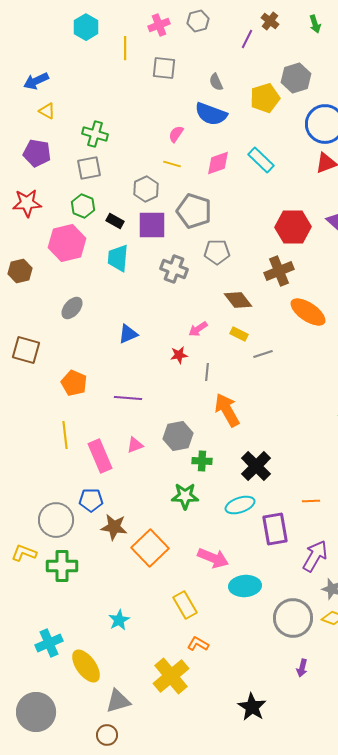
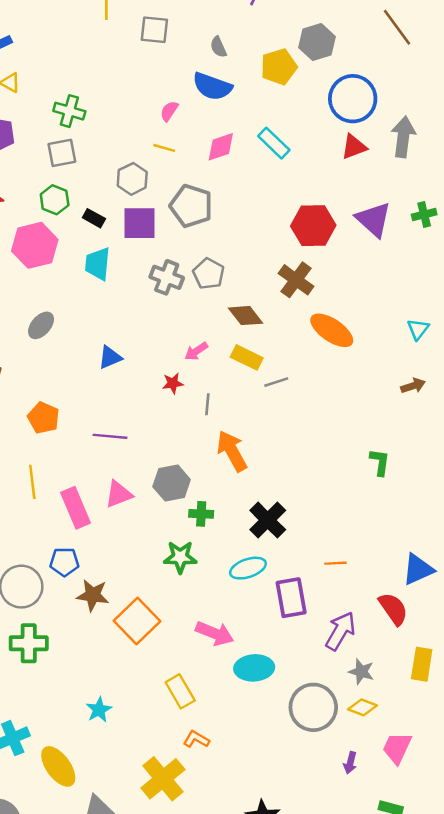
gray pentagon: (217, 252) -> (209, 274), moved, turned 30
brown cross: (279, 271) -> (296, 280), turned -32
yellow rectangle: (239, 334) -> (247, 357), size x1.4
pink triangle: (135, 445) -> (119, 494), size x1.4
purple arrow: (302, 668) -> (350, 763), moved

